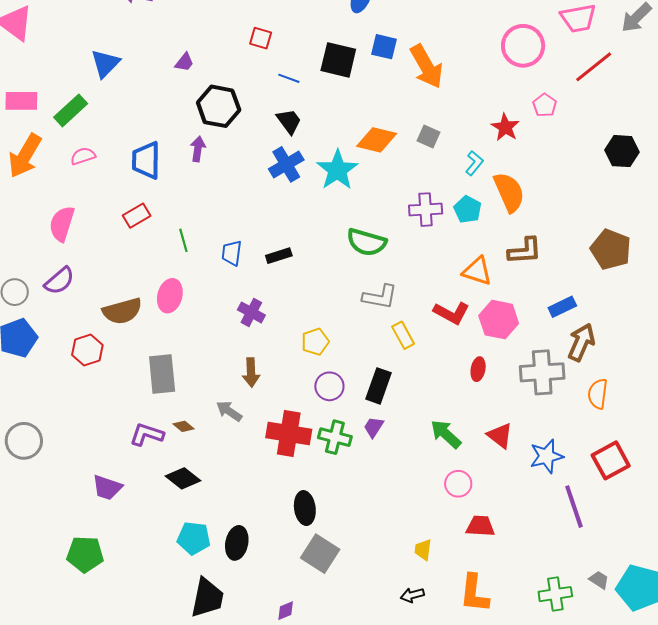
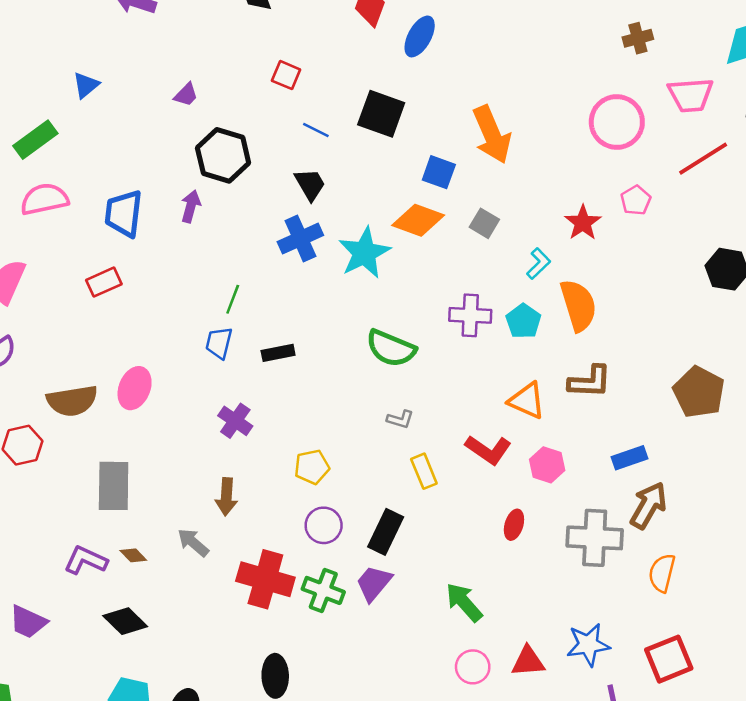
blue square: (384, 47) -> (439, 172), moved
blue triangle: (105, 63) -> (86, 85), size x0.7
pink semicircle: (83, 156) -> (44, 199), size x1.5
green line: (183, 240) -> (233, 299), moved, turned 30
gray L-shape: (380, 297) -> (400, 419), size x0.6
pink hexagon: (499, 320) -> (547, 465), size x0.7
purple trapezoid: (374, 427) -> (374, 583), size x1.4
red triangle: (500, 436) -> (528, 661), moved, turned -48

